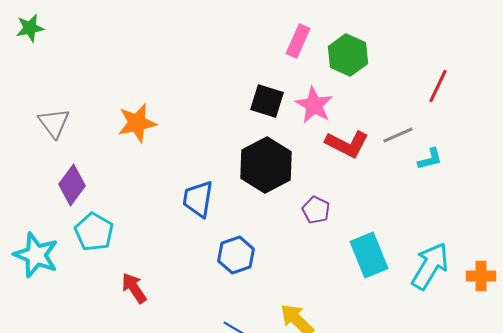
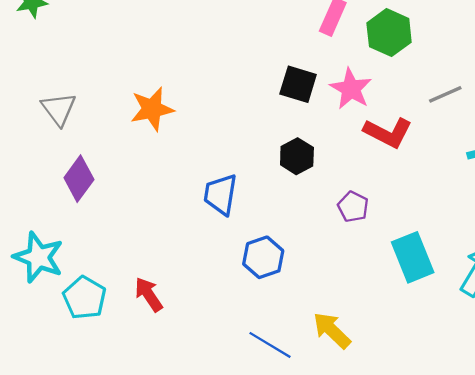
gray line: (398, 135) -> (445, 94), moved
black hexagon: (266, 165) -> (297, 156), size x0.6
cyan pentagon: (94, 232) -> (85, 298), moved

